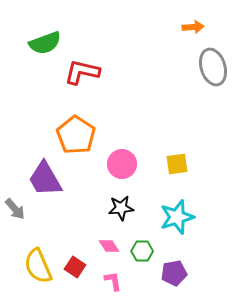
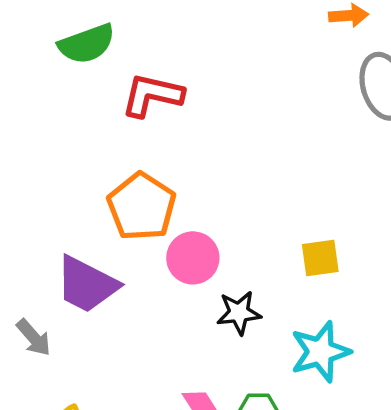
pink circle: (122, 164) -> (193, 258), moved
purple trapezoid: (45, 179) -> (87, 284), turned -33
black star: (121, 208) -> (239, 313), moved

